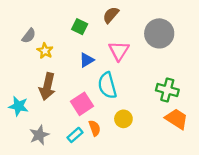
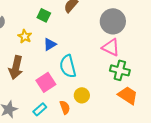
yellow star: (45, 51) -> (25, 36), moved
pink triangle: (119, 51) -> (111, 47), moved, turned -36
orange semicircle: (95, 128) -> (65, 107), moved

